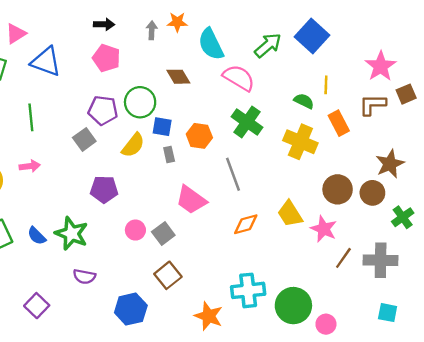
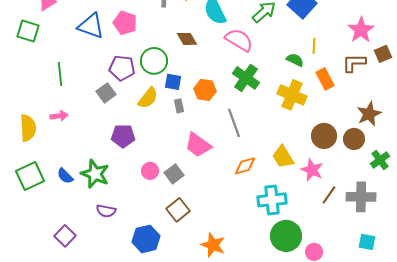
blue triangle: (46, 62) -> (91, 26), moved
cyan cross: (248, 290) -> (272, 200), moved

